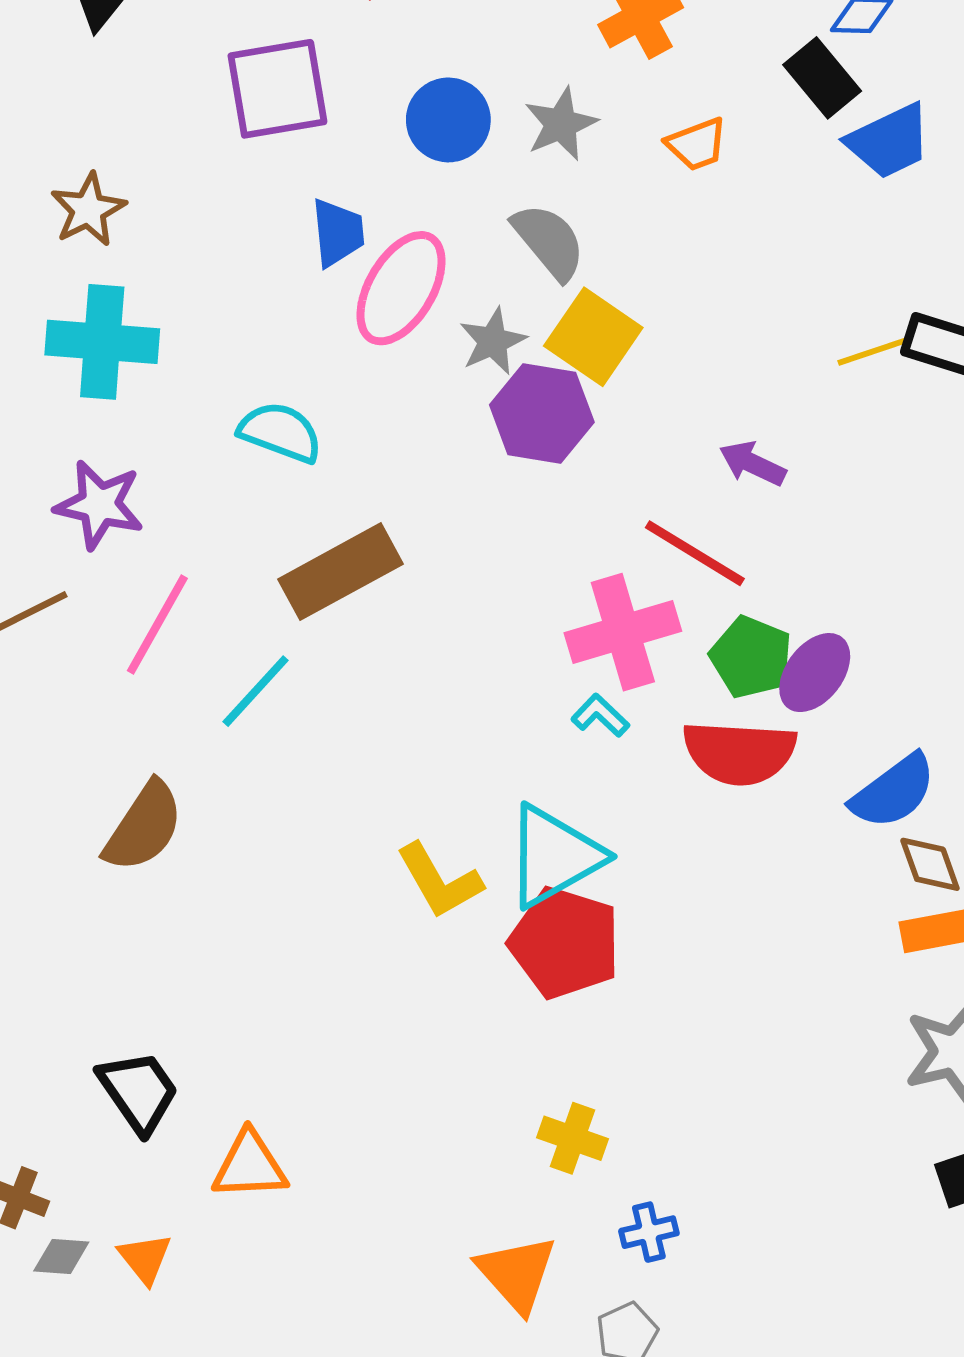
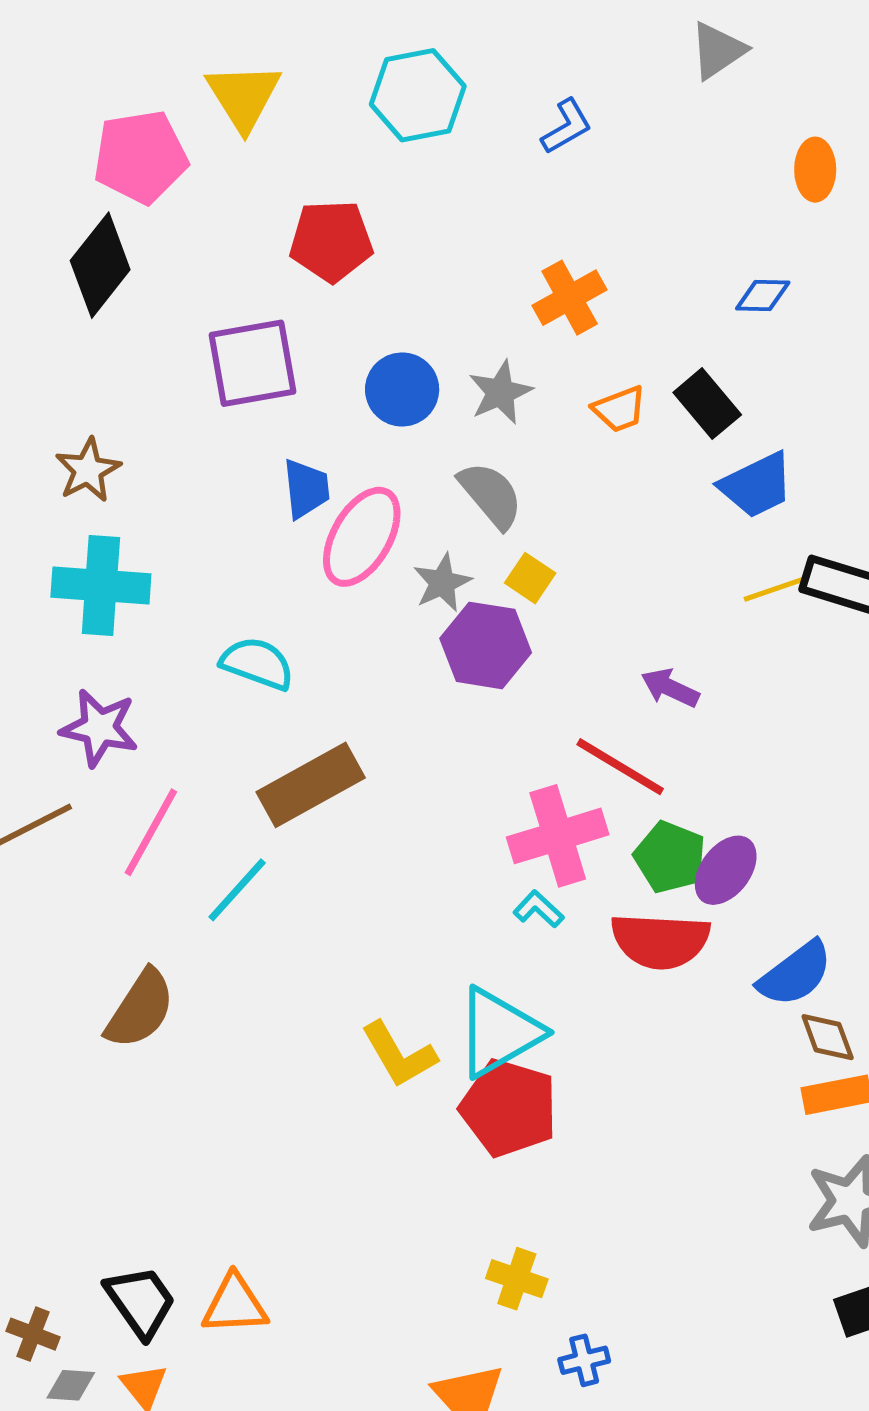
black rectangle: (822, 78) -> (707, 404), moved
blue trapezoid: (889, 141) -> (757, 485), moved
yellow square: (593, 337) -> (530, 578), size x0.6
black trapezoid: (139, 1092) -> (140, 1301), moved

